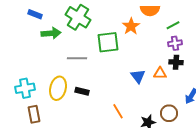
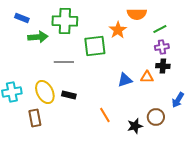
green cross: (78, 17) -> (65, 21), turned -30
blue triangle: (138, 76) -> (125, 80), turned 49
yellow ellipse: (58, 88) -> (45, 92), turned -40
brown rectangle: (34, 114) -> (35, 118), moved

